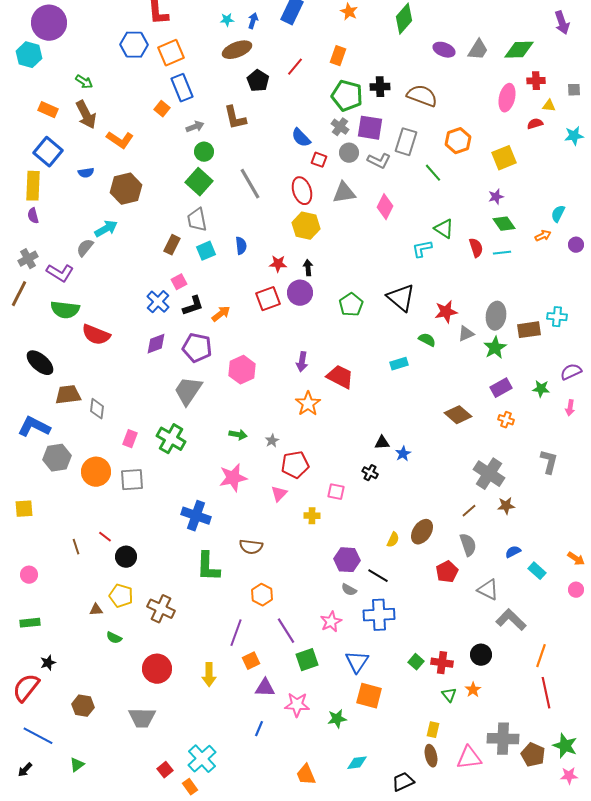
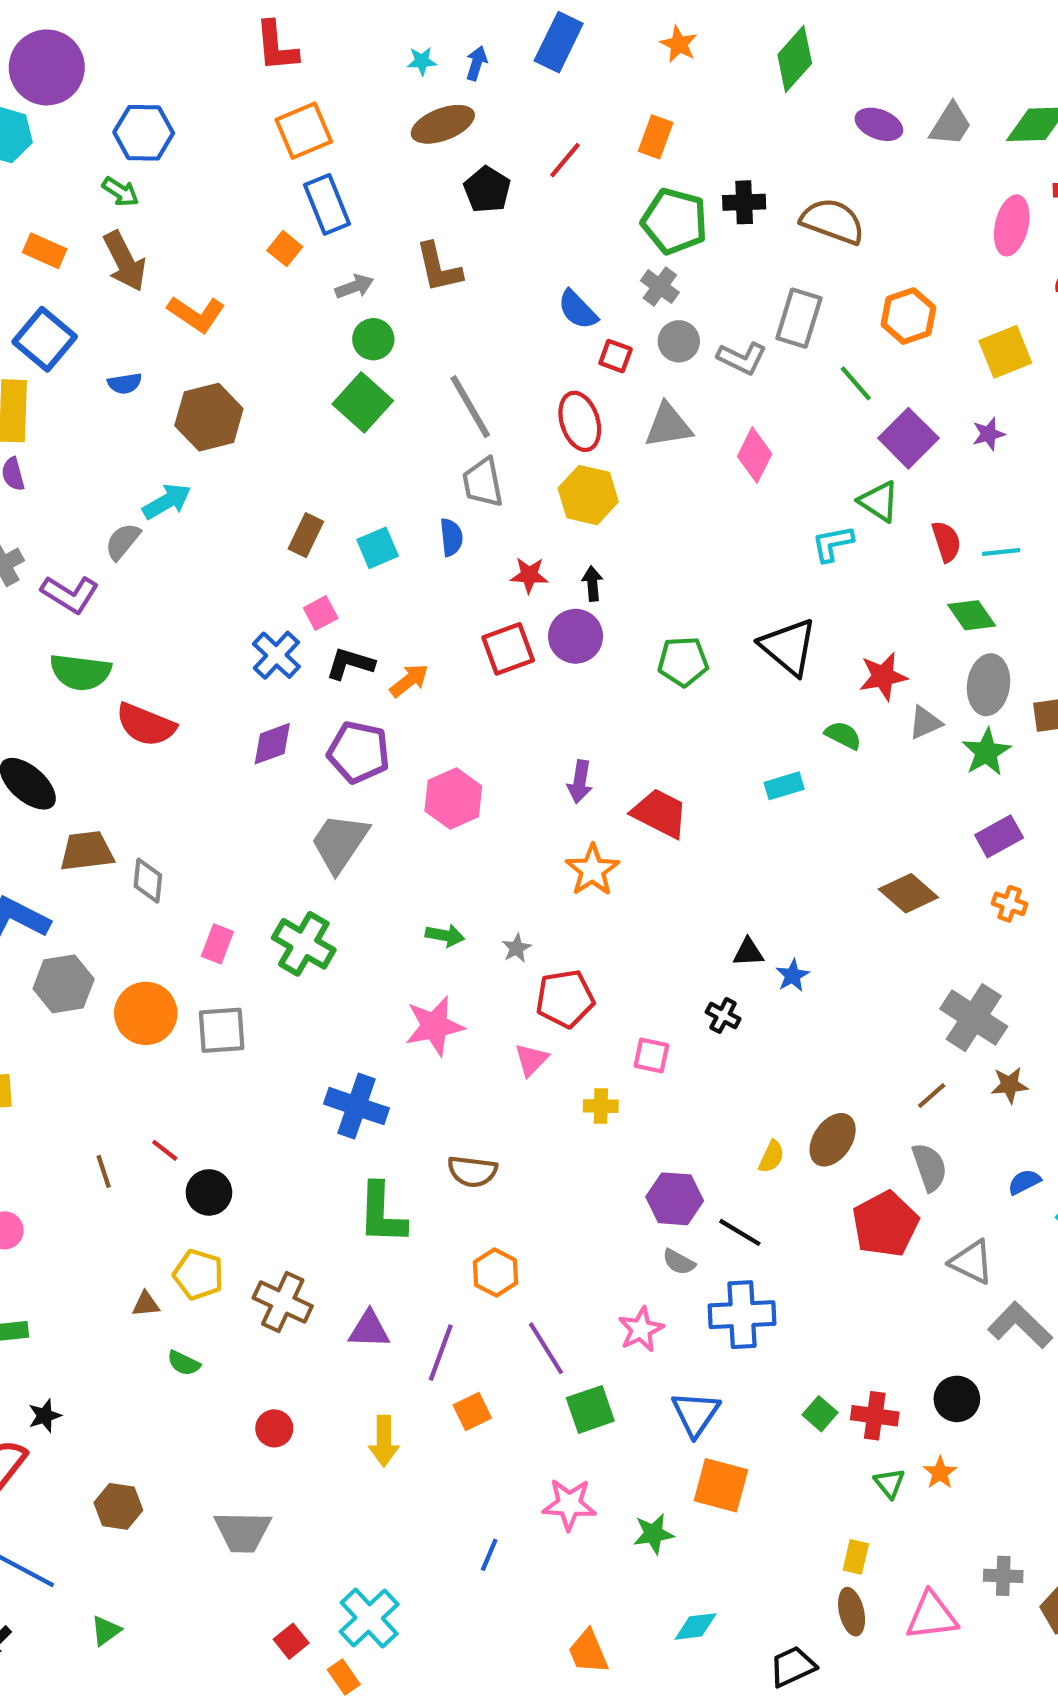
blue hexagon: (134, 45) -> (144, 133), moved
purple square: (370, 128) -> (908, 438), moved, turned 36
gray trapezoid: (197, 220) -> (483, 482), moved
green diamond: (504, 224) -> (972, 615), moved
green pentagon: (351, 305) -> (683, 662), turned 30
black L-shape: (193, 306) -> (350, 664), turned -145
red pentagon: (447, 572) -> (885, 1224), size x1.4
red circle: (157, 669) -> (274, 1428), size x0.6
purple triangle: (265, 688) -> (369, 1329), moved
gray cross: (503, 739) -> (1003, 1576), size x0.6

